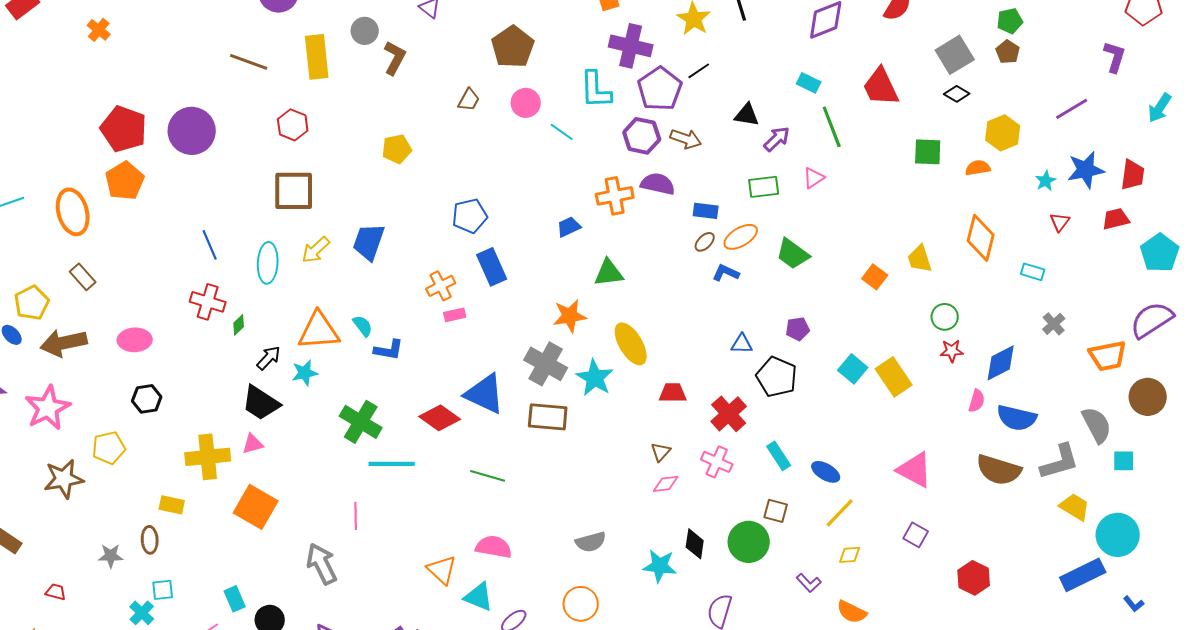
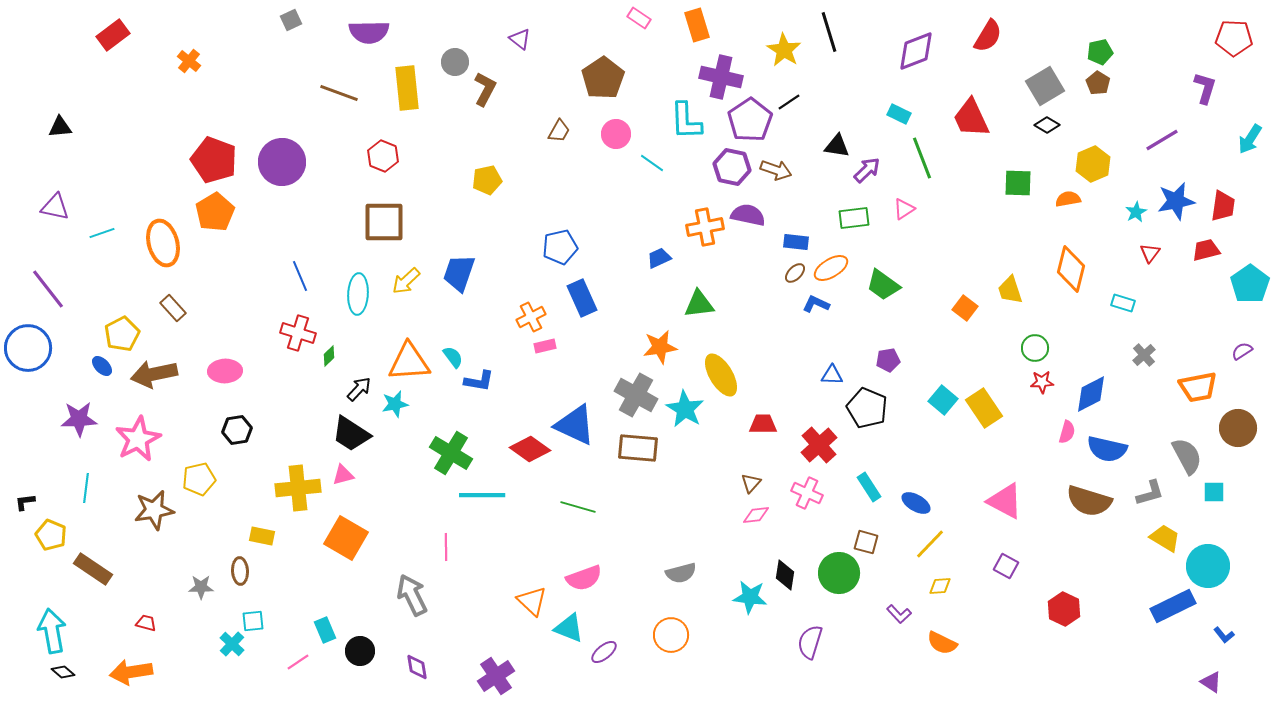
purple semicircle: (1152, 320) -> (1242, 351), size x0.5
gray L-shape: (1060, 462) -> (1150, 493), size x0.7
pink semicircle: (494, 547) -> (584, 578), turned 150

